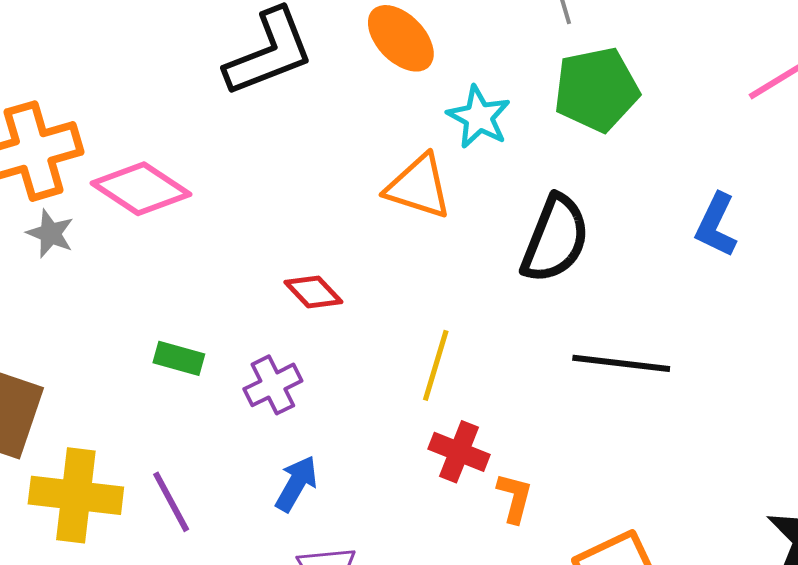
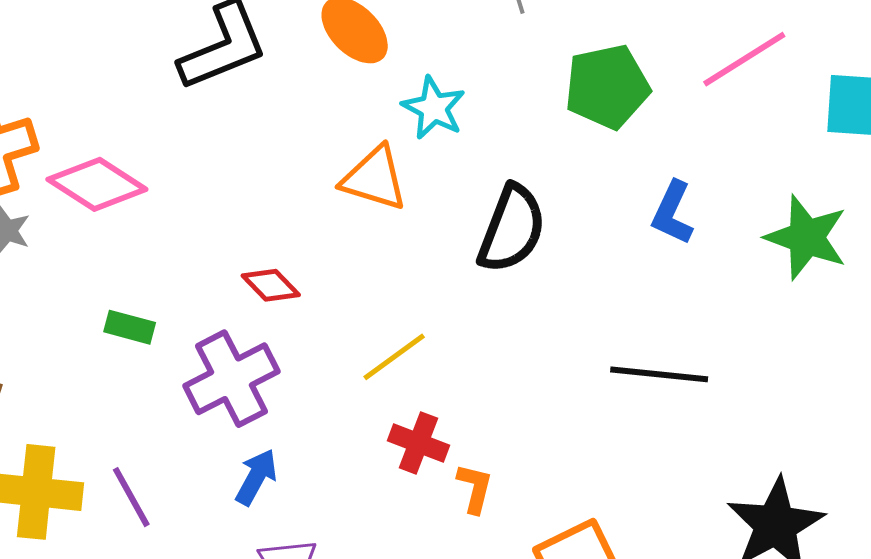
green pentagon: (596, 89) -> (607, 87), moved
green rectangle: (179, 358) -> (130, 327), moved
black line: (621, 363) -> (659, 374), moved
yellow line: (436, 365) -> (394, 357), turned 38
purple cross: (273, 385) -> (232, 379), size x1.6

